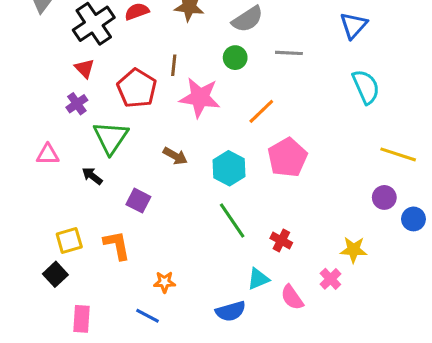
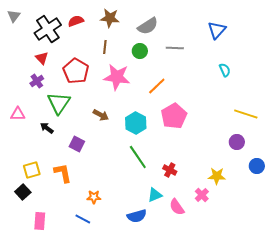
brown line: (174, 65) -> (105, 47), moved
cyan semicircle: (366, 87) -> (225, 70), size x0.6
blue circle: (413, 219) -> (257, 166), moved

